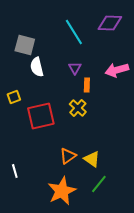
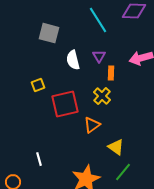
white semicircle: (37, 67) -> (73, 60), moved
orange triangle: (68, 156) -> (92, 125), moved

